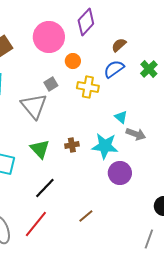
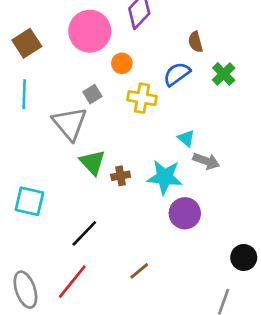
brown semicircle: (119, 45) -> (196, 42), moved, turned -63
green triangle: (40, 149) -> (92, 162), moved

